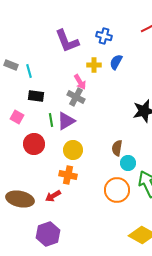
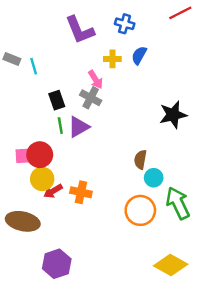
black rectangle: (36, 96) -> (57, 100), moved, turned 63
pink square: (17, 117) -> (23, 156), moved, turned -32
yellow circle: (73, 150) -> (42, 179), moved
red arrow: (53, 196) -> (53, 191), moved

